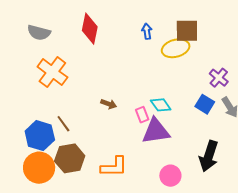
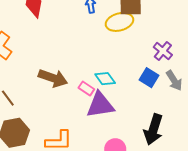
brown arrow: (109, 104) -> (53, 78), size x1.8
pink rectangle: (142, 115) -> (86, 89), turned -35

